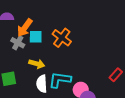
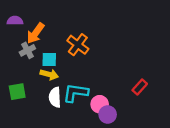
cyan square: (36, 37) -> (49, 60), moved
gray cross: (18, 43) -> (27, 50), turned 32

